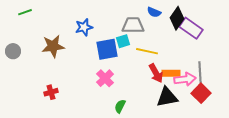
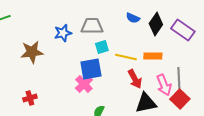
gray trapezoid: (133, 25) -> (92, 26), moved
purple rectangle: (191, 28) -> (183, 30), moved
blue square: (107, 49) -> (91, 69), moved
orange rectangle: (171, 73) -> (153, 56), moved
pink arrow: (185, 79) -> (164, 85), turned 75

